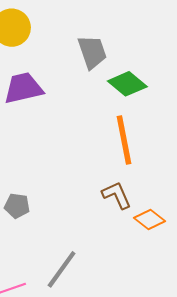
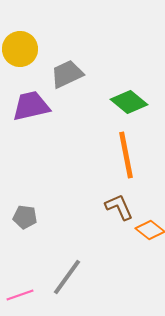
gray trapezoid: (92, 52) -> (67, 74), moved, turned -96

